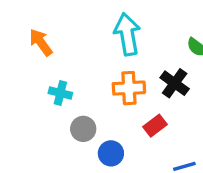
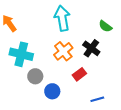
orange cross: (129, 88) -> (63, 51), turned -36
cyan cross: (60, 93) -> (21, 54), size x1.6

